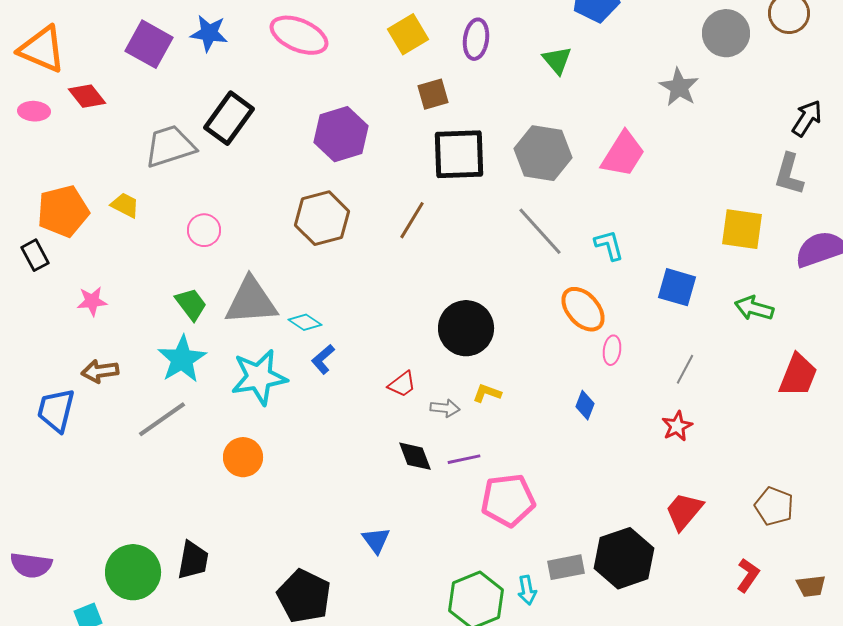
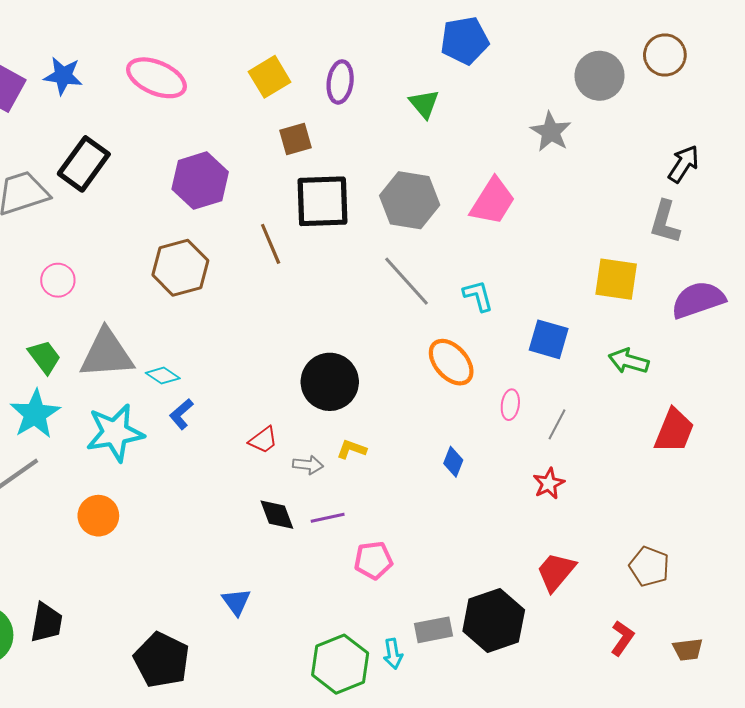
brown line: (412, 220) -> (271, 244), moved, turned -54
pink ellipse: (612, 350) -> (510, 405), moved
pink pentagon: (508, 500) -> (373, 560), size x0.7

